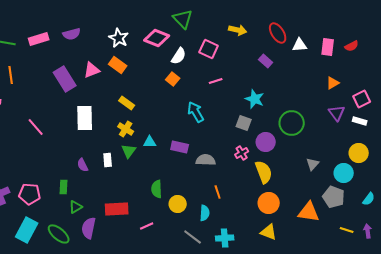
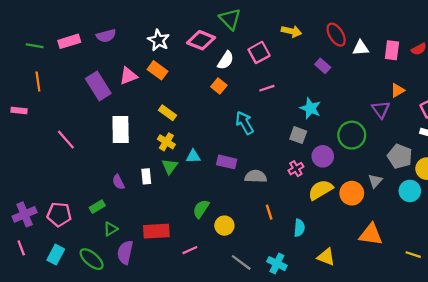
pink square: (209, 49) -> (259, 52), turned 36
purple triangle: (337, 113) -> (381, 109), moved
yellow semicircle: (264, 172) -> (320, 190), turned -100
green rectangle: (64, 187) -> (97, 207), turned 56
green semicircle: (157, 189) -> (201, 209), turned 36
gray pentagon: (334, 197) -> (400, 156), moved
orange circle: (269, 203) -> (352, 193), moved
cyan semicircle: (205, 213) -> (299, 228), moved
cyan rectangle: (27, 230) -> (56, 255), size x0.7
cyan cross: (225, 238) -> (277, 264), turned 30

